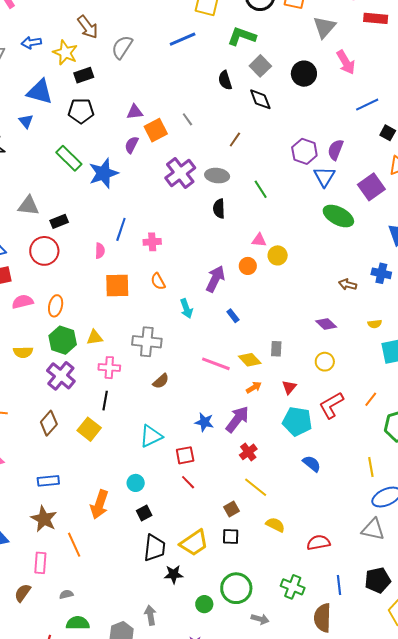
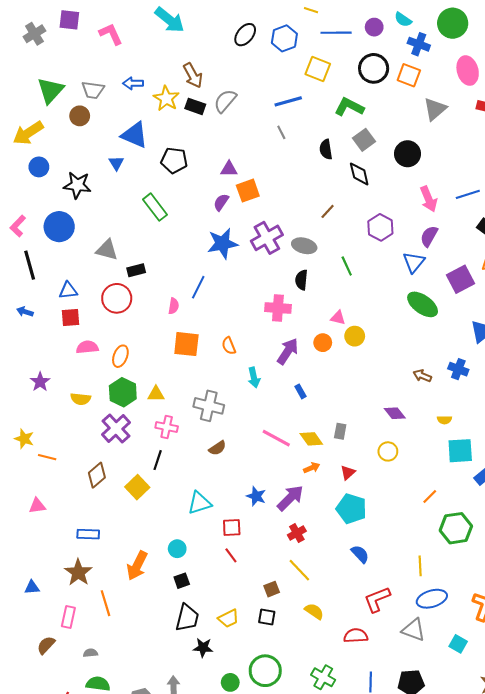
pink arrow: (346, 62) -> (429, 199), moved
black rectangle: (84, 75) -> (195, 106), moved, turned 30
gray line: (187, 119) -> (281, 132), moved
purple hexagon: (304, 151) -> (380, 227), moved
blue star: (103, 173) -> (223, 244), moved
pink cross: (152, 242) -> (278, 308), moved, size x1.4
red L-shape: (331, 405) -> (377, 599), moved
yellow trapezoid: (194, 543) -> (229, 618), size x0.7

